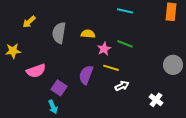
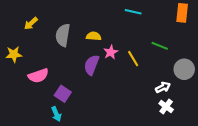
green line: (125, 44) -> (160, 46), moved
yellow line: (111, 68) -> (133, 59), moved, turned 42
purple semicircle: (86, 75) -> (92, 65), moved
white arrow: (122, 86) -> (163, 87), moved

